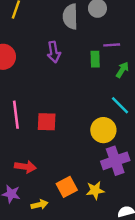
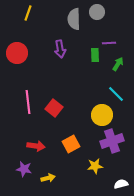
red square: (47, 122) -> (54, 108), turned 36
orange square: (67, 187) -> (71, 144), moved

